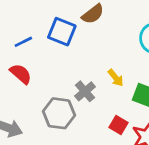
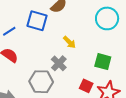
yellow arrow: (116, 78) -> (69, 42), moved

